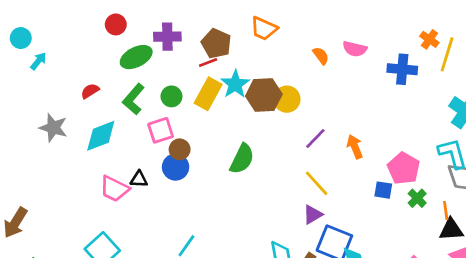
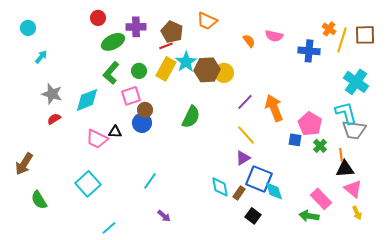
cyan arrow: (38, 61) -> (41, 57), moved
red semicircle: (90, 91) -> (54, 119), moved
orange arrow: (355, 147) -> (274, 108), size x1.5

